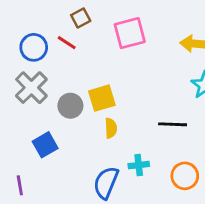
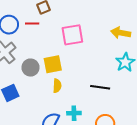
pink square: (130, 33) -> (72, 35), moved
red line: (67, 43) -> (32, 23), turned -40

